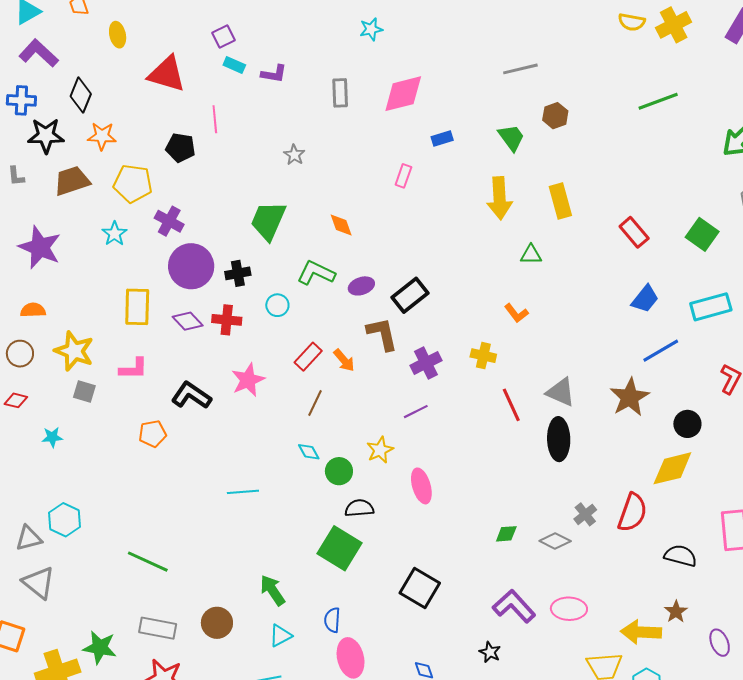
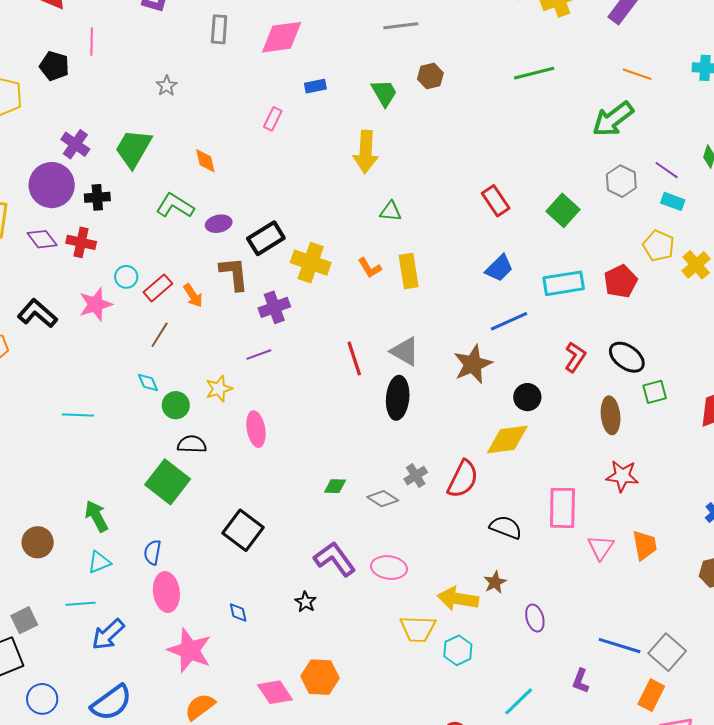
yellow rectangle: (560, 201) -> (409, 271), moved
purple cross: (169, 221) -> (75, 144), moved
cyan circle: (277, 305) -> (126, 277), moved
yellow cross: (483, 356) -> (311, 263), moved, size x1.5

